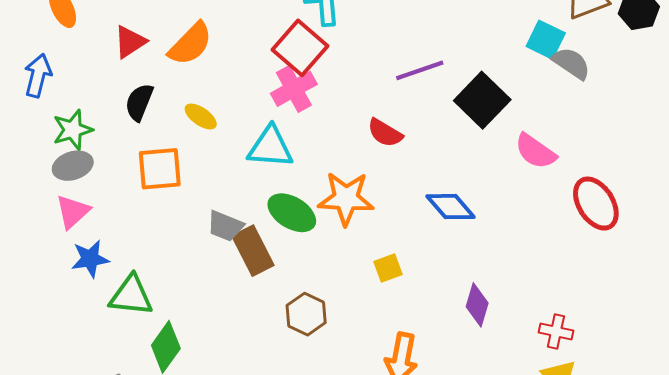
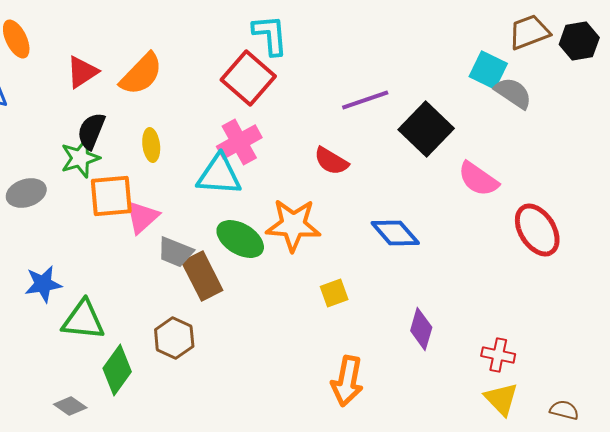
pink cross: (294, 89) -> (239, 142), moved
yellow ellipse: (201, 116) -> (151, 145), turned 48
green star: (73, 130) -> (80, 158), moved
pink triangle: (73, 212) -> (142, 217), moved
brown hexagon: (306, 314) -> (174, 338), moved

